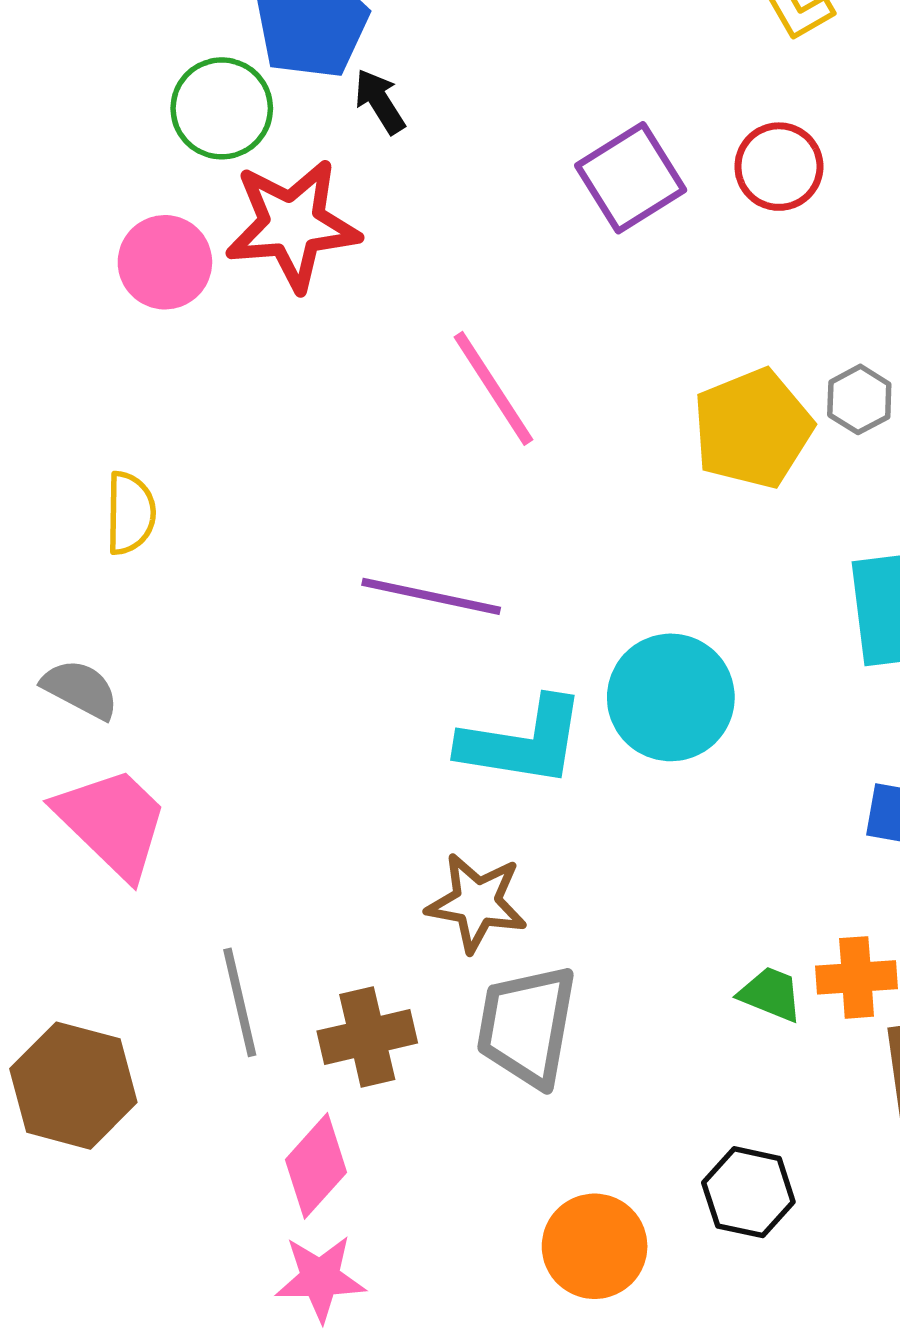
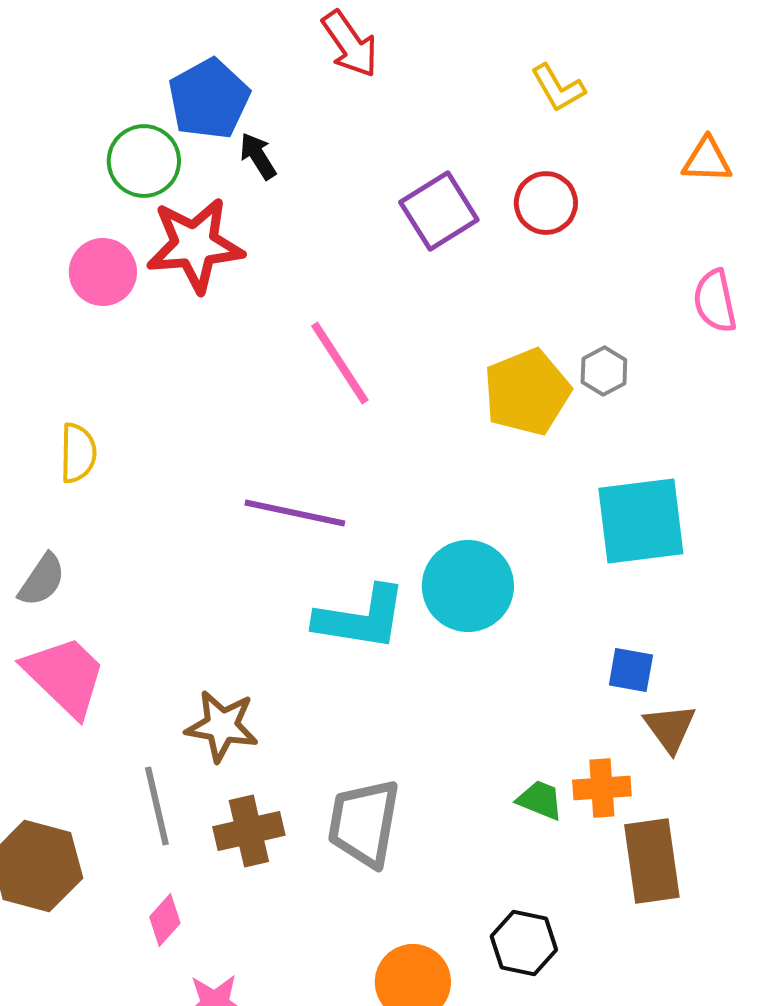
gray semicircle: (80, 689) -> (42, 580), turned 96
brown star: (477, 903) -> (222, 726), moved
pink diamond: (316, 1166) -> (165, 920), moved, size x0.7

